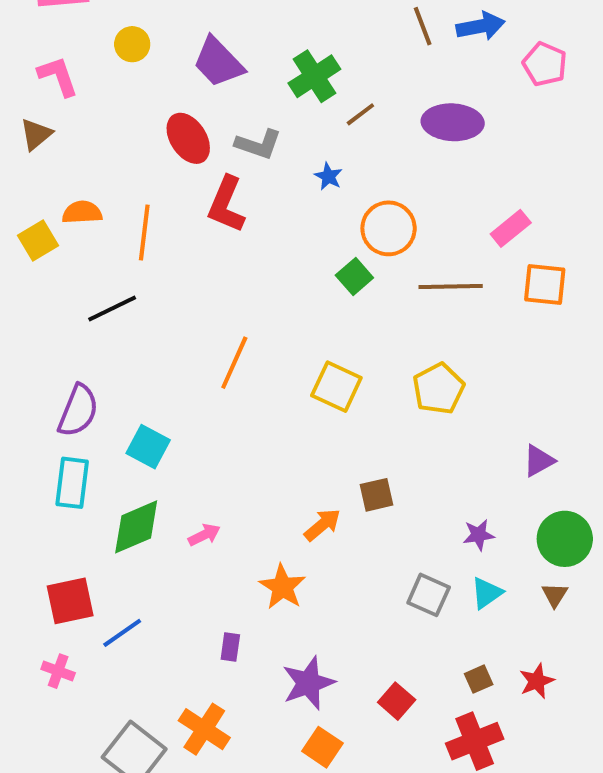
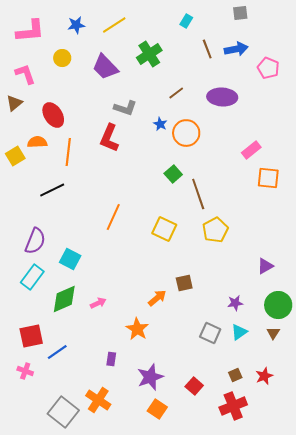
green cross: (314, 76) -> (149, 54), moved
red ellipse: (188, 138) -> (53, 115), moved
orange circle: (389, 228) -> (186, 133), moved
brown line: (451, 287) -> (198, 194), moved, turned 72
cyan rectangle: (72, 483) -> (32, 277), turned 30

